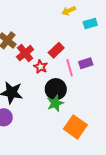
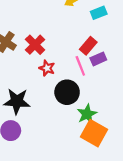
red rectangle: (56, 50) -> (88, 46), moved
red cross: (25, 53) -> (35, 45), moved
green star: (55, 103) -> (87, 114), moved

